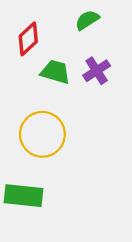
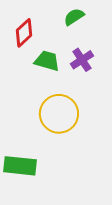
yellow circle: (42, 134) -> (59, 114), moved

